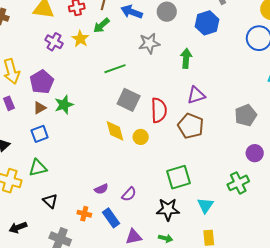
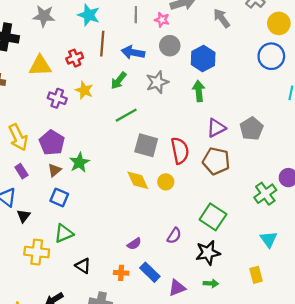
blue hexagon: (207, 23) -> (203, 59), moved
green arrow: (101, 25) -> (119, 81), moved
gray pentagon: (246, 115) -> (252, 129), moved
blue square: (40, 134) -> (59, 197), turned -36
green square: (179, 177) -> (213, 217), turned -30
green cross: (238, 183) -> (265, 194), moved
purple semicircle: (129, 194) -> (174, 236), moved
cyan triangle: (205, 205) -> (269, 239), moved

